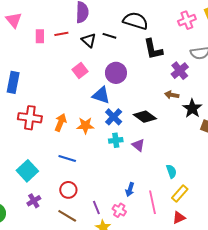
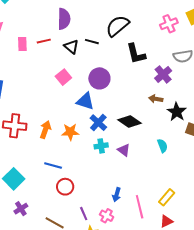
black semicircle: (135, 21) -> (117, 26), turned -55
cyan semicircle: (171, 171) -> (162, 146), moved
red circle: (68, 190) -> (65, 187), moved

